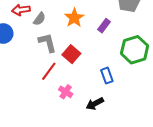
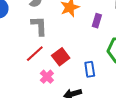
purple rectangle: (104, 26) -> (97, 21), turned -32
red square: (71, 54) -> (61, 57), moved

